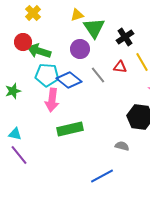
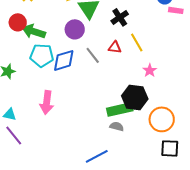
blue diamond: (69, 80) -> (64, 60), turned -55
pink arrow: (52, 100) -> (47, 102), moved
green rectangle: (70, 129) -> (120, 109), moved

